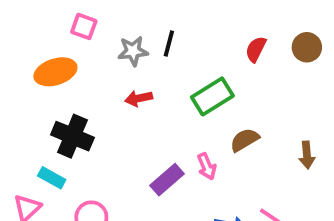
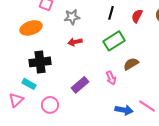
black line: (169, 43) -> (111, 13), moved
black cross: (72, 136) -> (40, 62), turned -30
purple rectangle: (167, 180) -> (80, 85), moved

